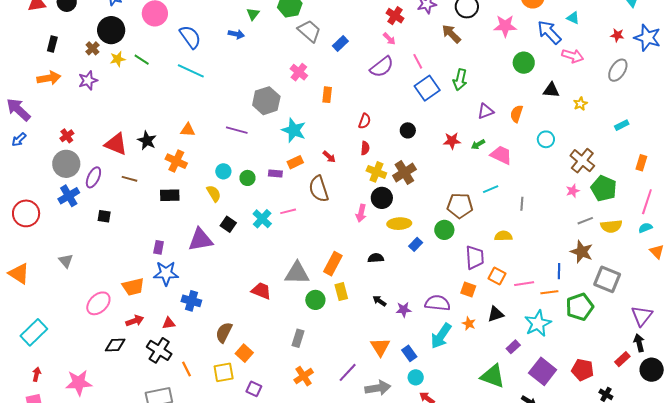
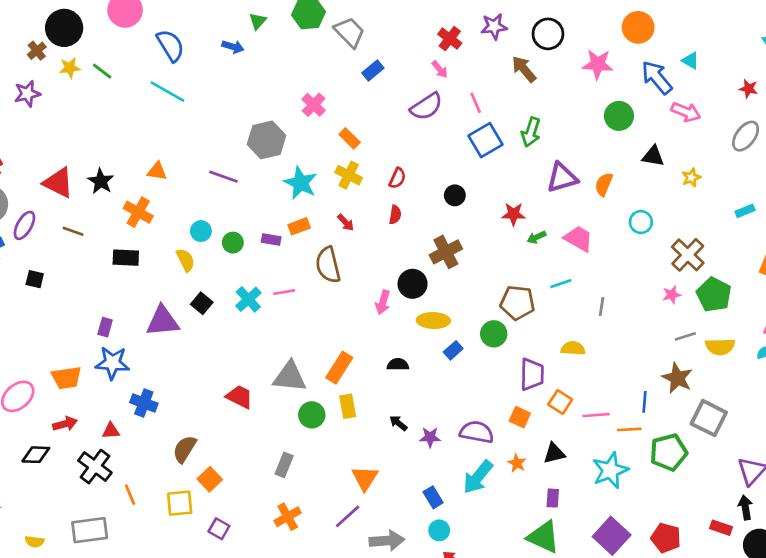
gray trapezoid: (309, 31) -> (349, 32), moved
orange rectangle: (327, 95) -> (350, 138), turned -56
purple triangle: (485, 111) -> (562, 178), size x1.4
green arrow: (478, 144) -> (537, 237), moved
yellow cross: (376, 172) -> (349, 175), moved
orange triangle: (380, 347) -> (365, 478), moved
purple rectangle: (513, 347) -> (553, 498), moved, turned -48
red rectangle: (622, 359) -> (721, 528), turned 56

